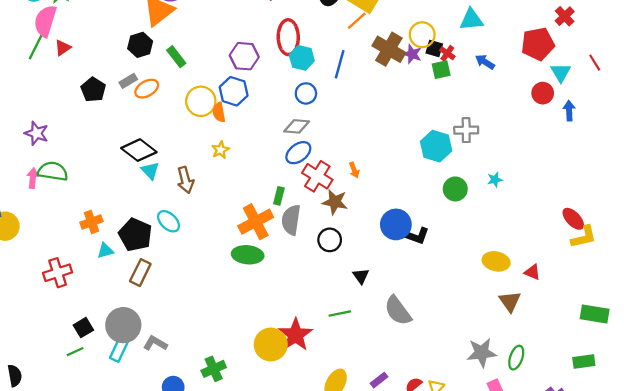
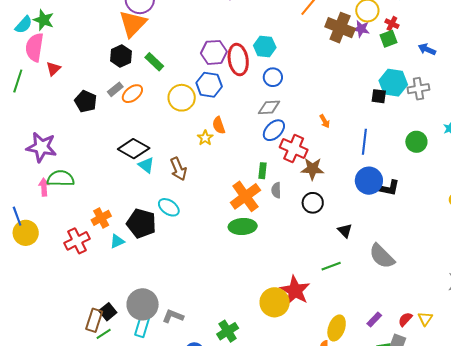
red ellipse: (288, 37) -> (238, 60), moved
green line: (36, 47) -> (18, 81), moved
black square: (434, 48) -> (379, 96), moved
blue arrow: (485, 62) -> (427, 49), moved
blue line: (340, 64) -> (364, 142), moved
orange semicircle: (219, 112) -> (219, 125), moved
purple star: (36, 133) -> (41, 147), size x1.4
cyan hexagon: (436, 146) -> (393, 83), moved
orange arrow: (354, 170) -> (325, 121), moved
gray semicircle: (291, 220) -> (276, 190), size x0.6
red cross: (58, 273) -> (77, 241), moved
brown rectangle: (140, 273) -> (94, 320), moved

